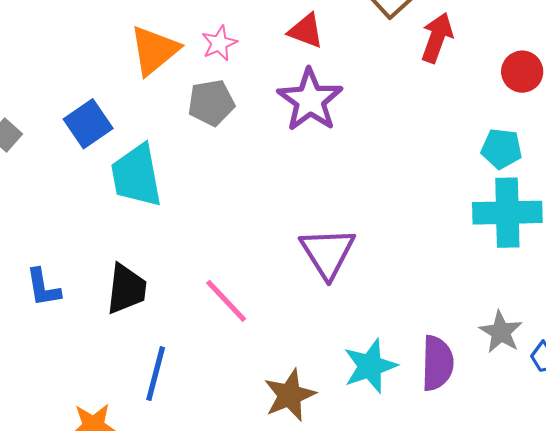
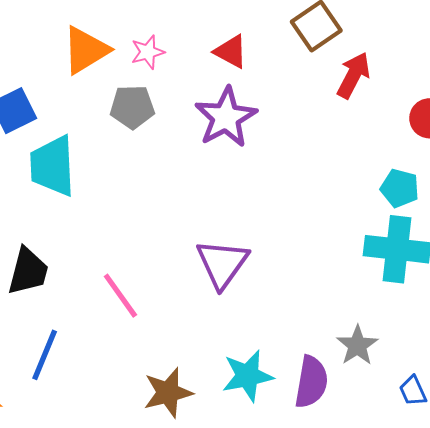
gray star: (501, 332) -> (357, 345), moved

